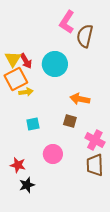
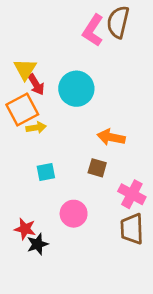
brown semicircle: (85, 36) -> (118, 22), moved
yellow triangle: (13, 59) -> (25, 69), moved
black star: (27, 185) -> (37, 244), moved

